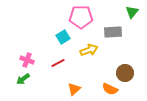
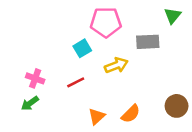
brown circle: (125, 73) -> (177, 106), moved
orange semicircle: (110, 89) -> (131, 114), moved, turned -70

